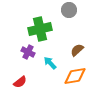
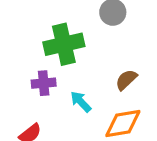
purple cross: (28, 52) -> (44, 83), turned -32

